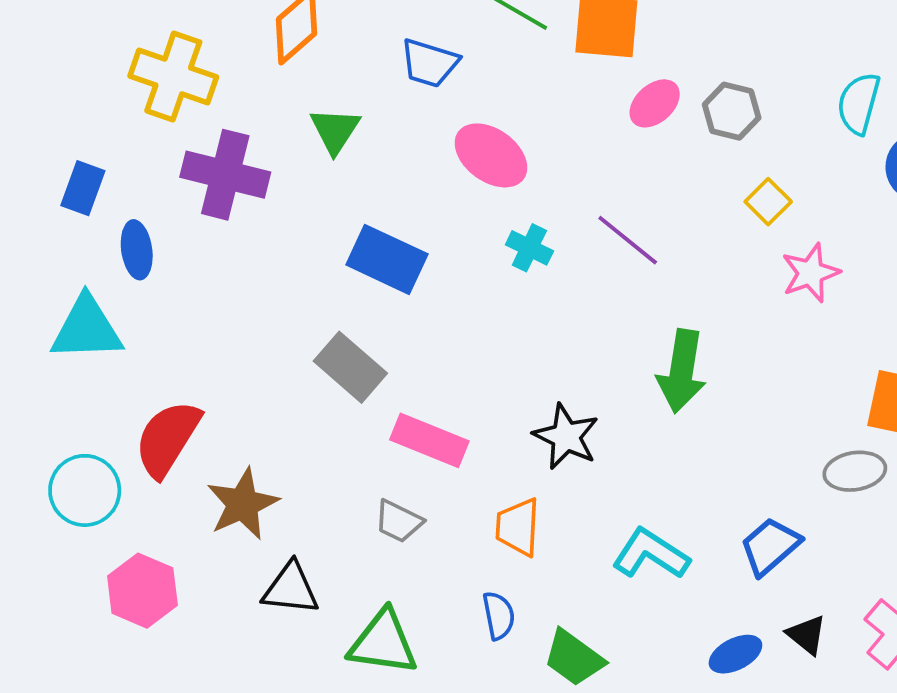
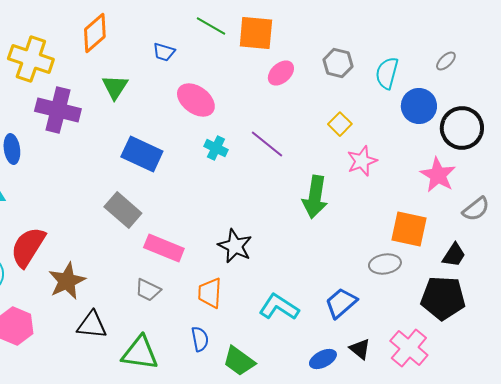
blue trapezoid: (429, 63) -> (164, 52), size x0.7
gray hexagon: (732, 111) -> (338, 63), moved
green arrow: (682, 371) -> (315, 197), moved

